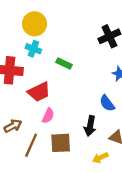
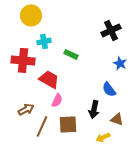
yellow circle: (35, 24) -> (31, 15), moved
cyan cross: (33, 49) -> (44, 41), turned -32
red trapezoid: (39, 92) -> (49, 79), turned -125

